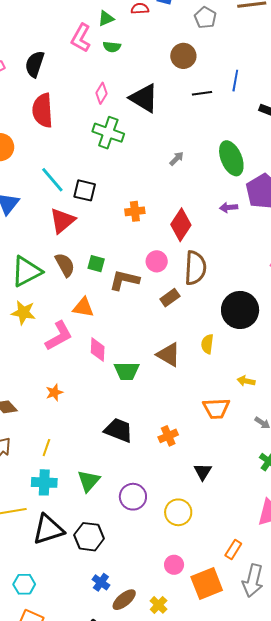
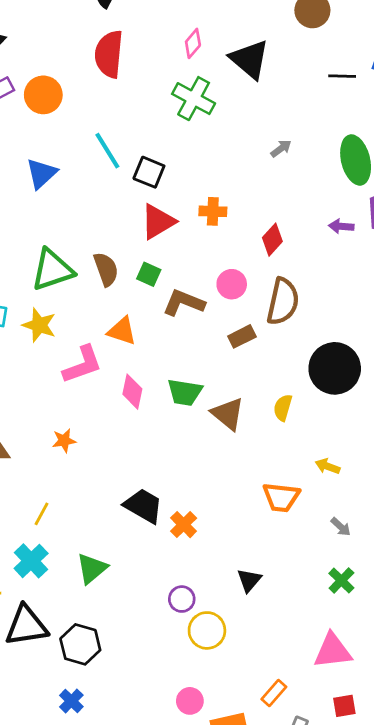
black line: (202, 93) -> (342, 76), moved
red triangle: (62, 221) -> (158, 222), moved
red diamond: (181, 225) -> (272, 240), size x0.7
green trapezoid: (127, 371) -> (185, 392), moved
orange cross: (168, 436) -> (184, 525), moved, turned -30
cyan cross: (44, 482) -> (31, 561), turned 35
purple circle: (133, 497) -> (182, 599), moved, size x0.7
blue cross: (101, 582) -> (71, 701), moved

